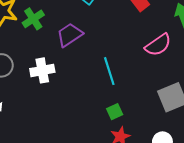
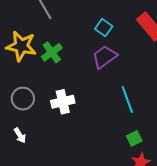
purple trapezoid: (70, 35) -> (105, 57), moved

